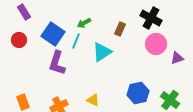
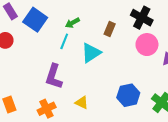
blue square: (53, 34) -> (35, 20), moved
purple L-shape: (57, 63) -> (54, 77), moved

